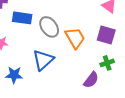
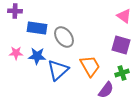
orange trapezoid: (75, 38) -> (90, 66), moved
blue star: (14, 75) -> (37, 56), moved

